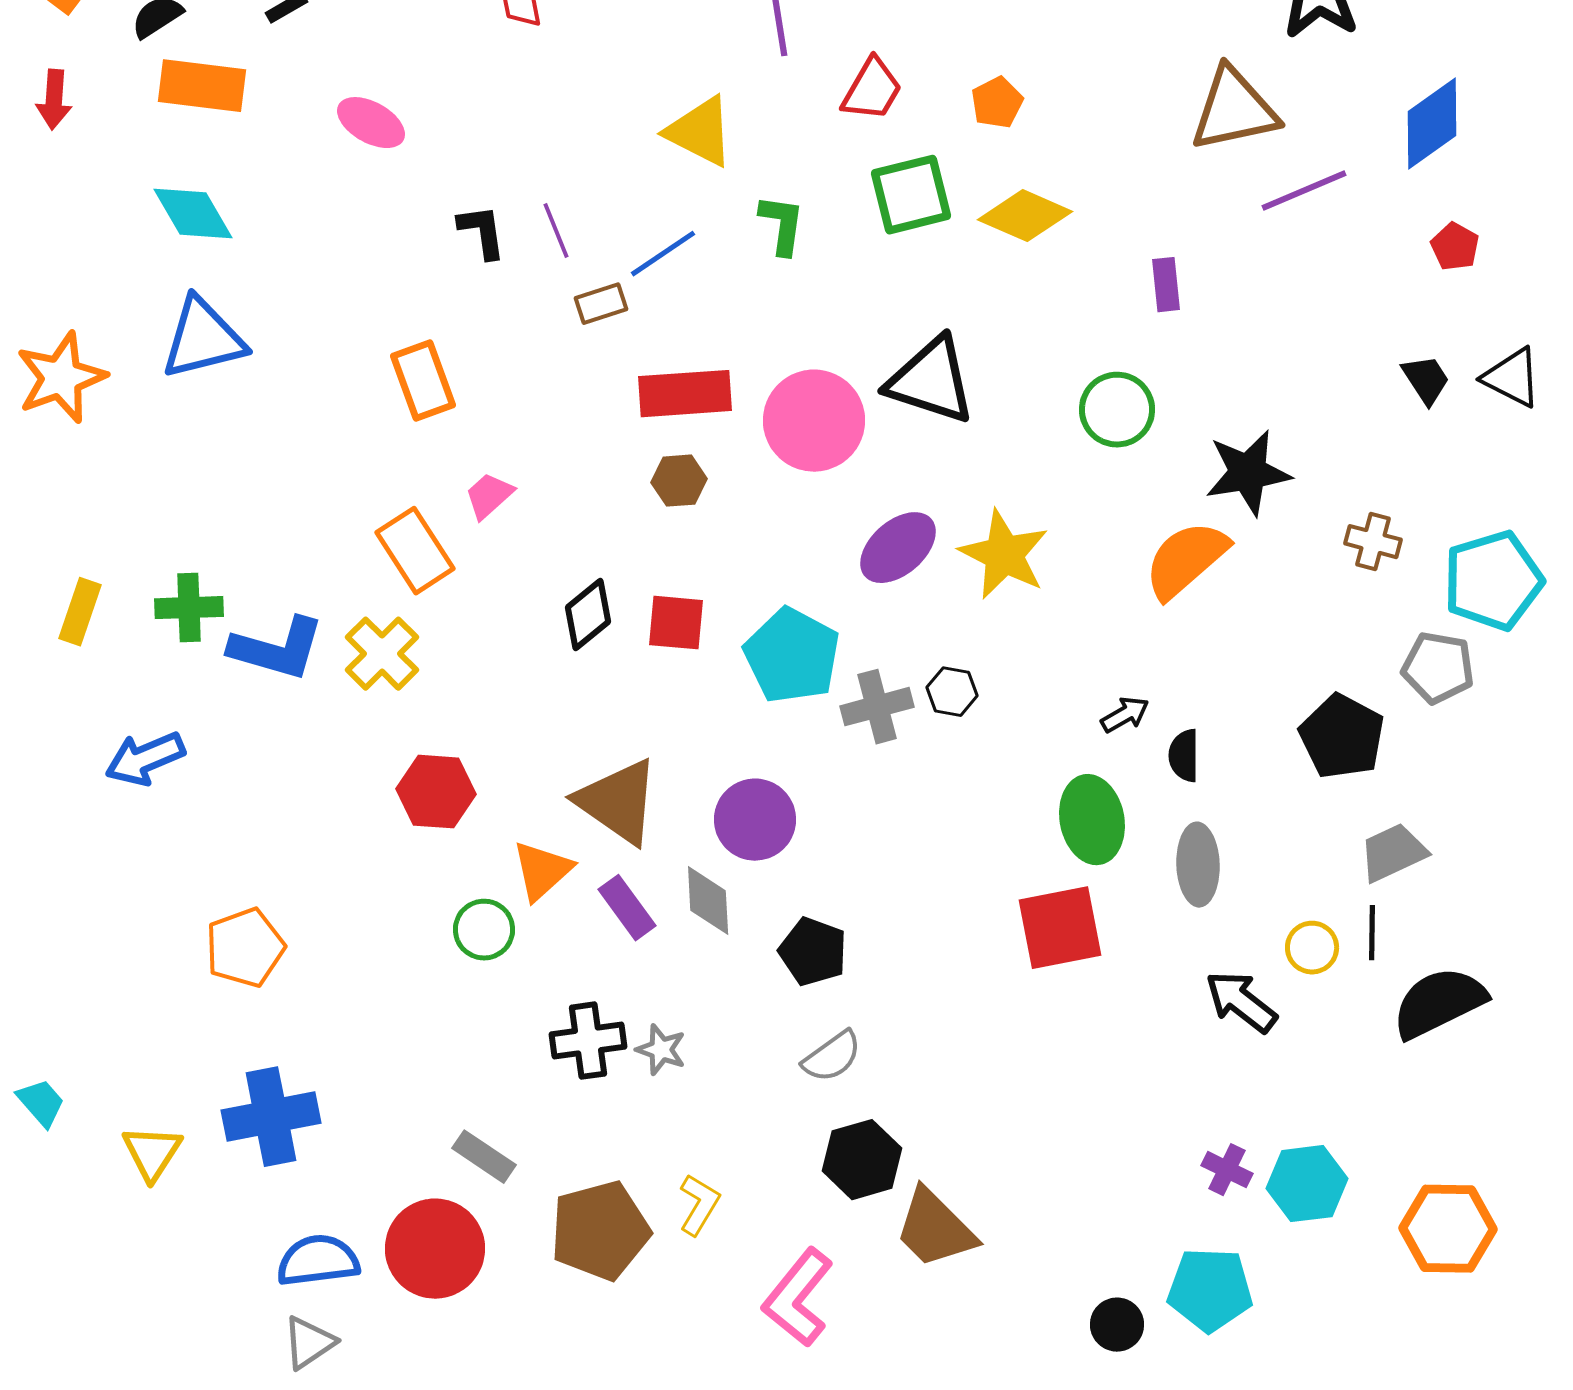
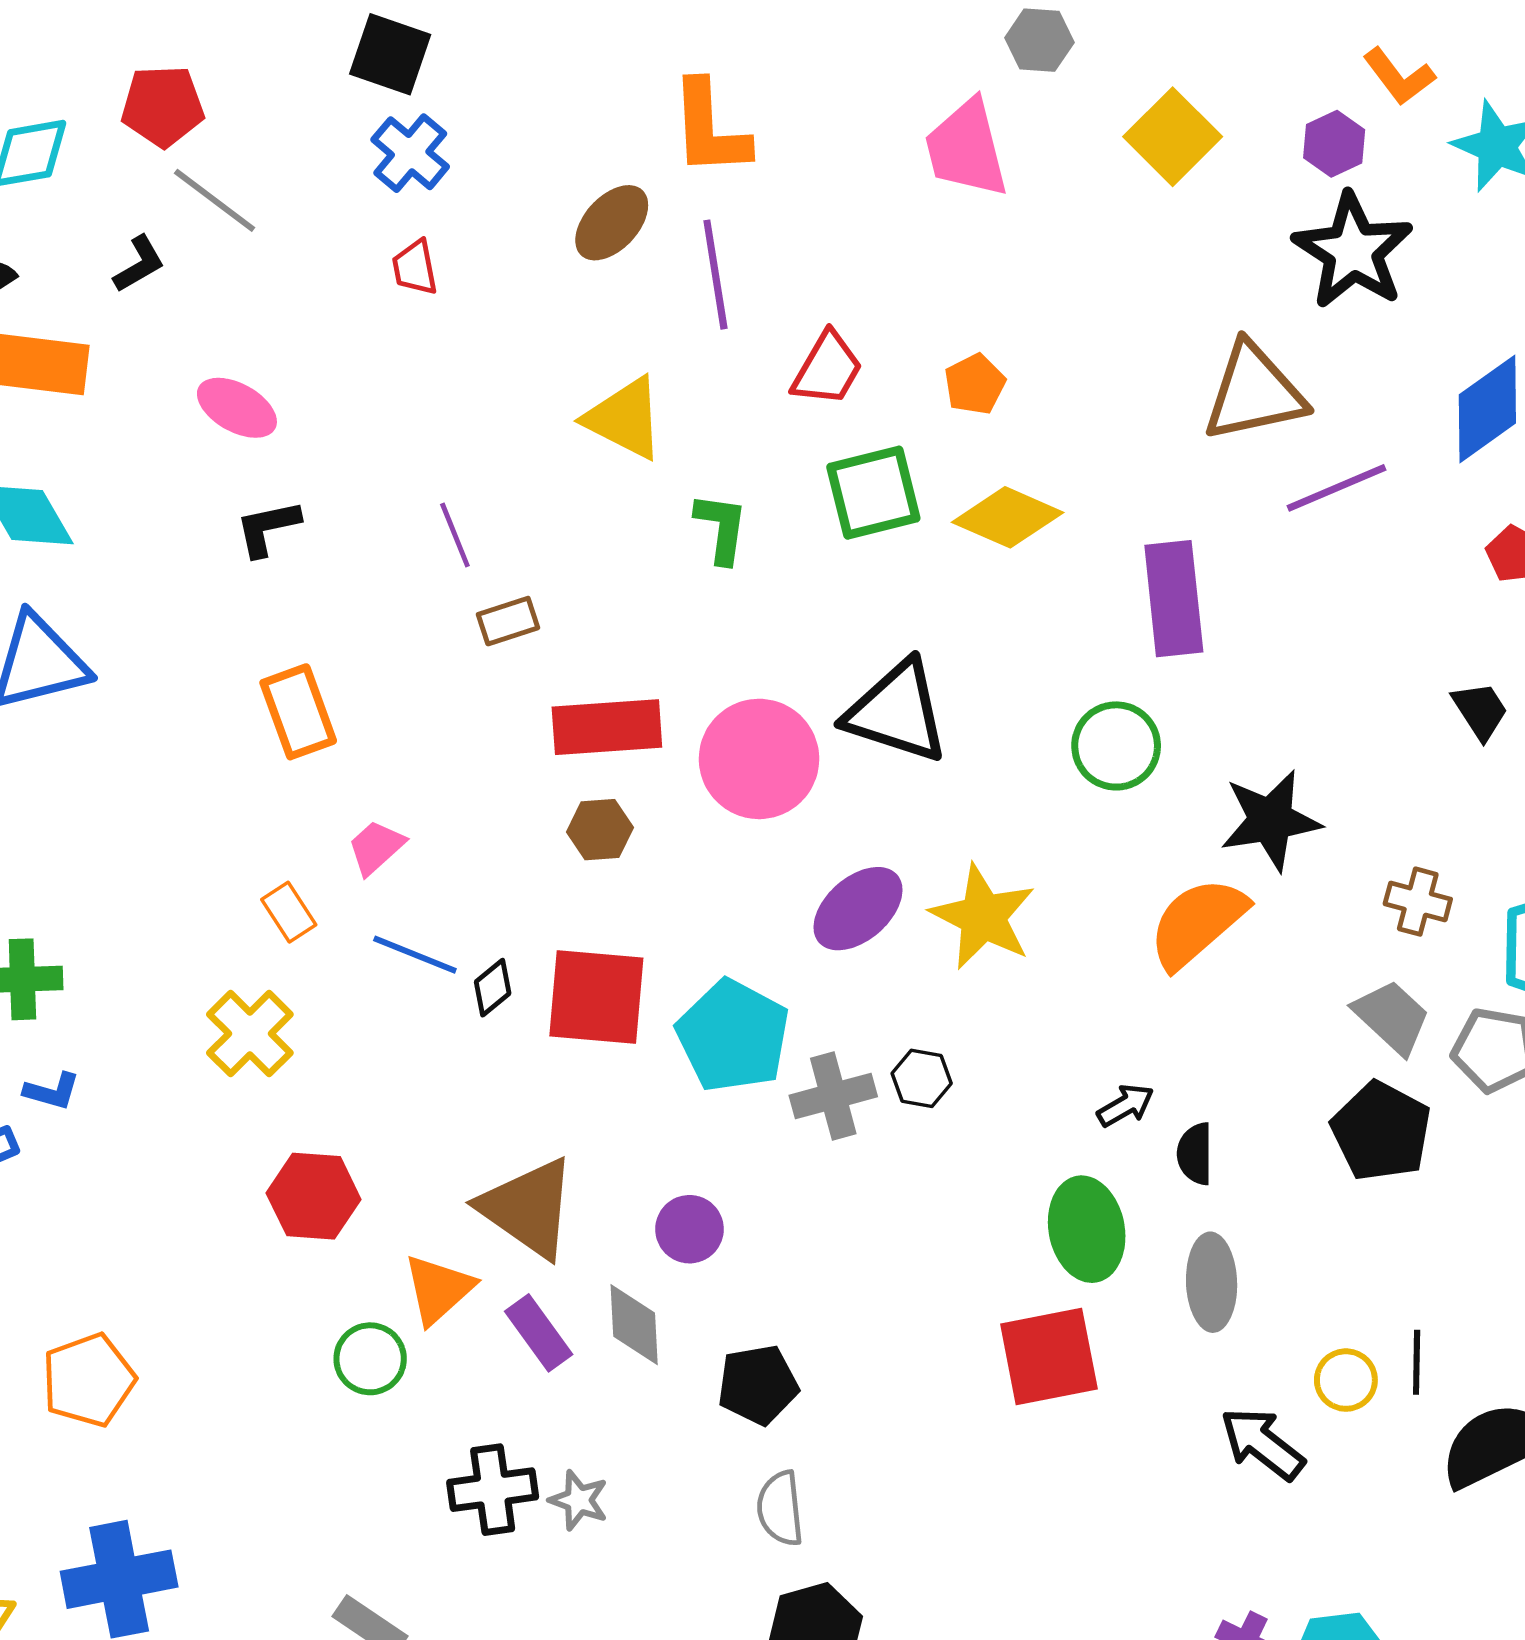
black L-shape: (482, 232) -> (268, 528), moved, turned -94
blue line: (663, 254) -> (415, 955), moved, turned 56
purple rectangle: (1166, 285) -> (1174, 599), size x1.8
orange rectangle: (415, 551) -> (289, 912), size x0.6
black diamond: (588, 615) -> (493, 988), size x0.7
red square: (676, 623) -> (596, 997), size x1.5
blue L-shape: (277, 649) -> (52, 1091), moved, size x0.5
purple circle: (755, 820) -> (689, 1229), size x0.7
gray trapezoid: (1393, 853) -> (1392, 1017), moved, turned 68
black pentagon: (813, 952) -> (758, 1385), turned -30
gray semicircle: (832, 1057) -> (780, 1508), turned 120

